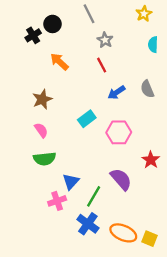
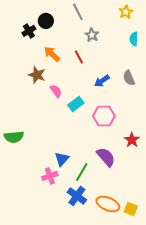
red line: (102, 65) -> (79, 57), moved
brown star: (42, 99) -> (37, 75), moved, turned -30
pink semicircle: (41, 130) -> (56, 91), moved
green semicircle: (45, 159) -> (14, 137), moved

